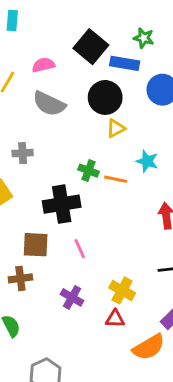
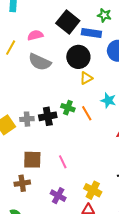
gray cross: (23, 153) -> (27, 119), moved
orange line: (116, 179) -> (87, 113), turned 49
black cross: (62, 204) -> (48, 116), moved, size x0.7

